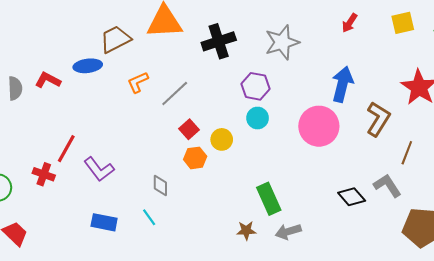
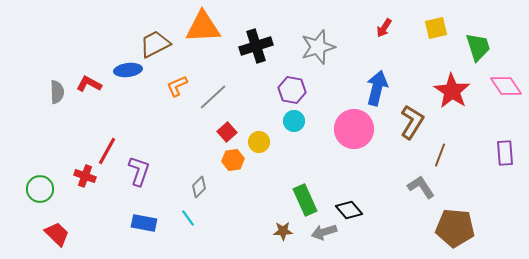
purple L-shape: (99, 169) -> (139, 171), turned -124
gray diamond: (160, 186) -> (199, 187), turned 45
black diamond: (352, 197) -> (349, 210), moved

